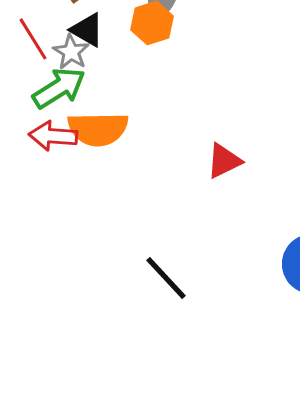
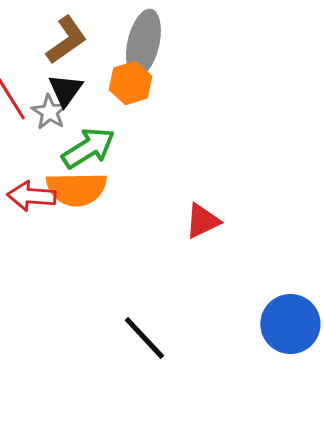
black triangle: (87, 30) -> (65, 90), turned 36
green arrow: (59, 88) -> (88, 148), moved

